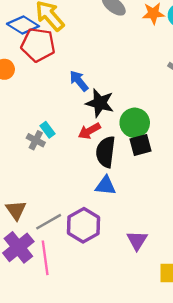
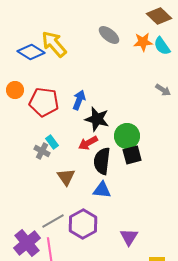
red pentagon: (38, 45) -> (44, 102), moved
blue arrow: (79, 81) -> (79, 100), turned 60
brown triangle: (16, 210) -> (66, 177), moved

